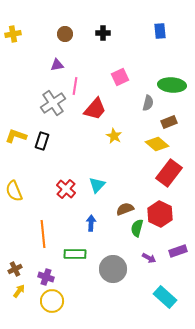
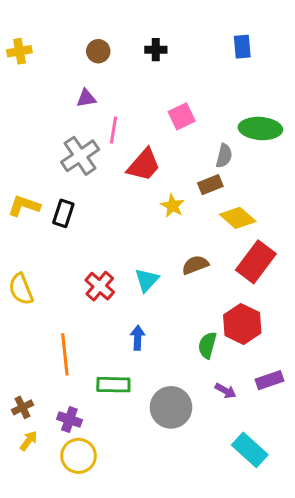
brown rectangle: (169, 122) -> (210, 185), moved
brown semicircle: (125, 209) -> (195, 265), moved

